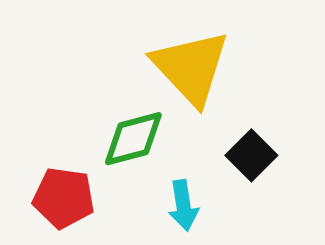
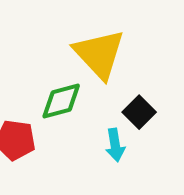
cyan arrow: (183, 205) -> (115, 145), moved

